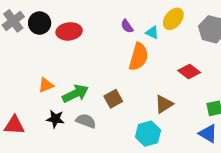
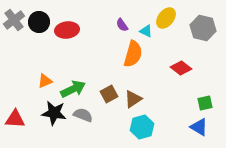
brown triangle: (164, 104) -> (133, 99), moved
black star: (55, 119) -> (54, 113), size x1.4

